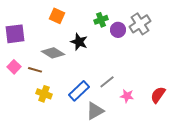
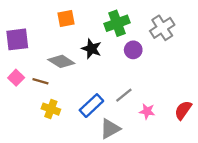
orange square: (57, 16) -> (66, 19), turned -35
green cross: (101, 20) -> (117, 23), size x1.5
purple circle: (118, 30) -> (133, 50), moved

